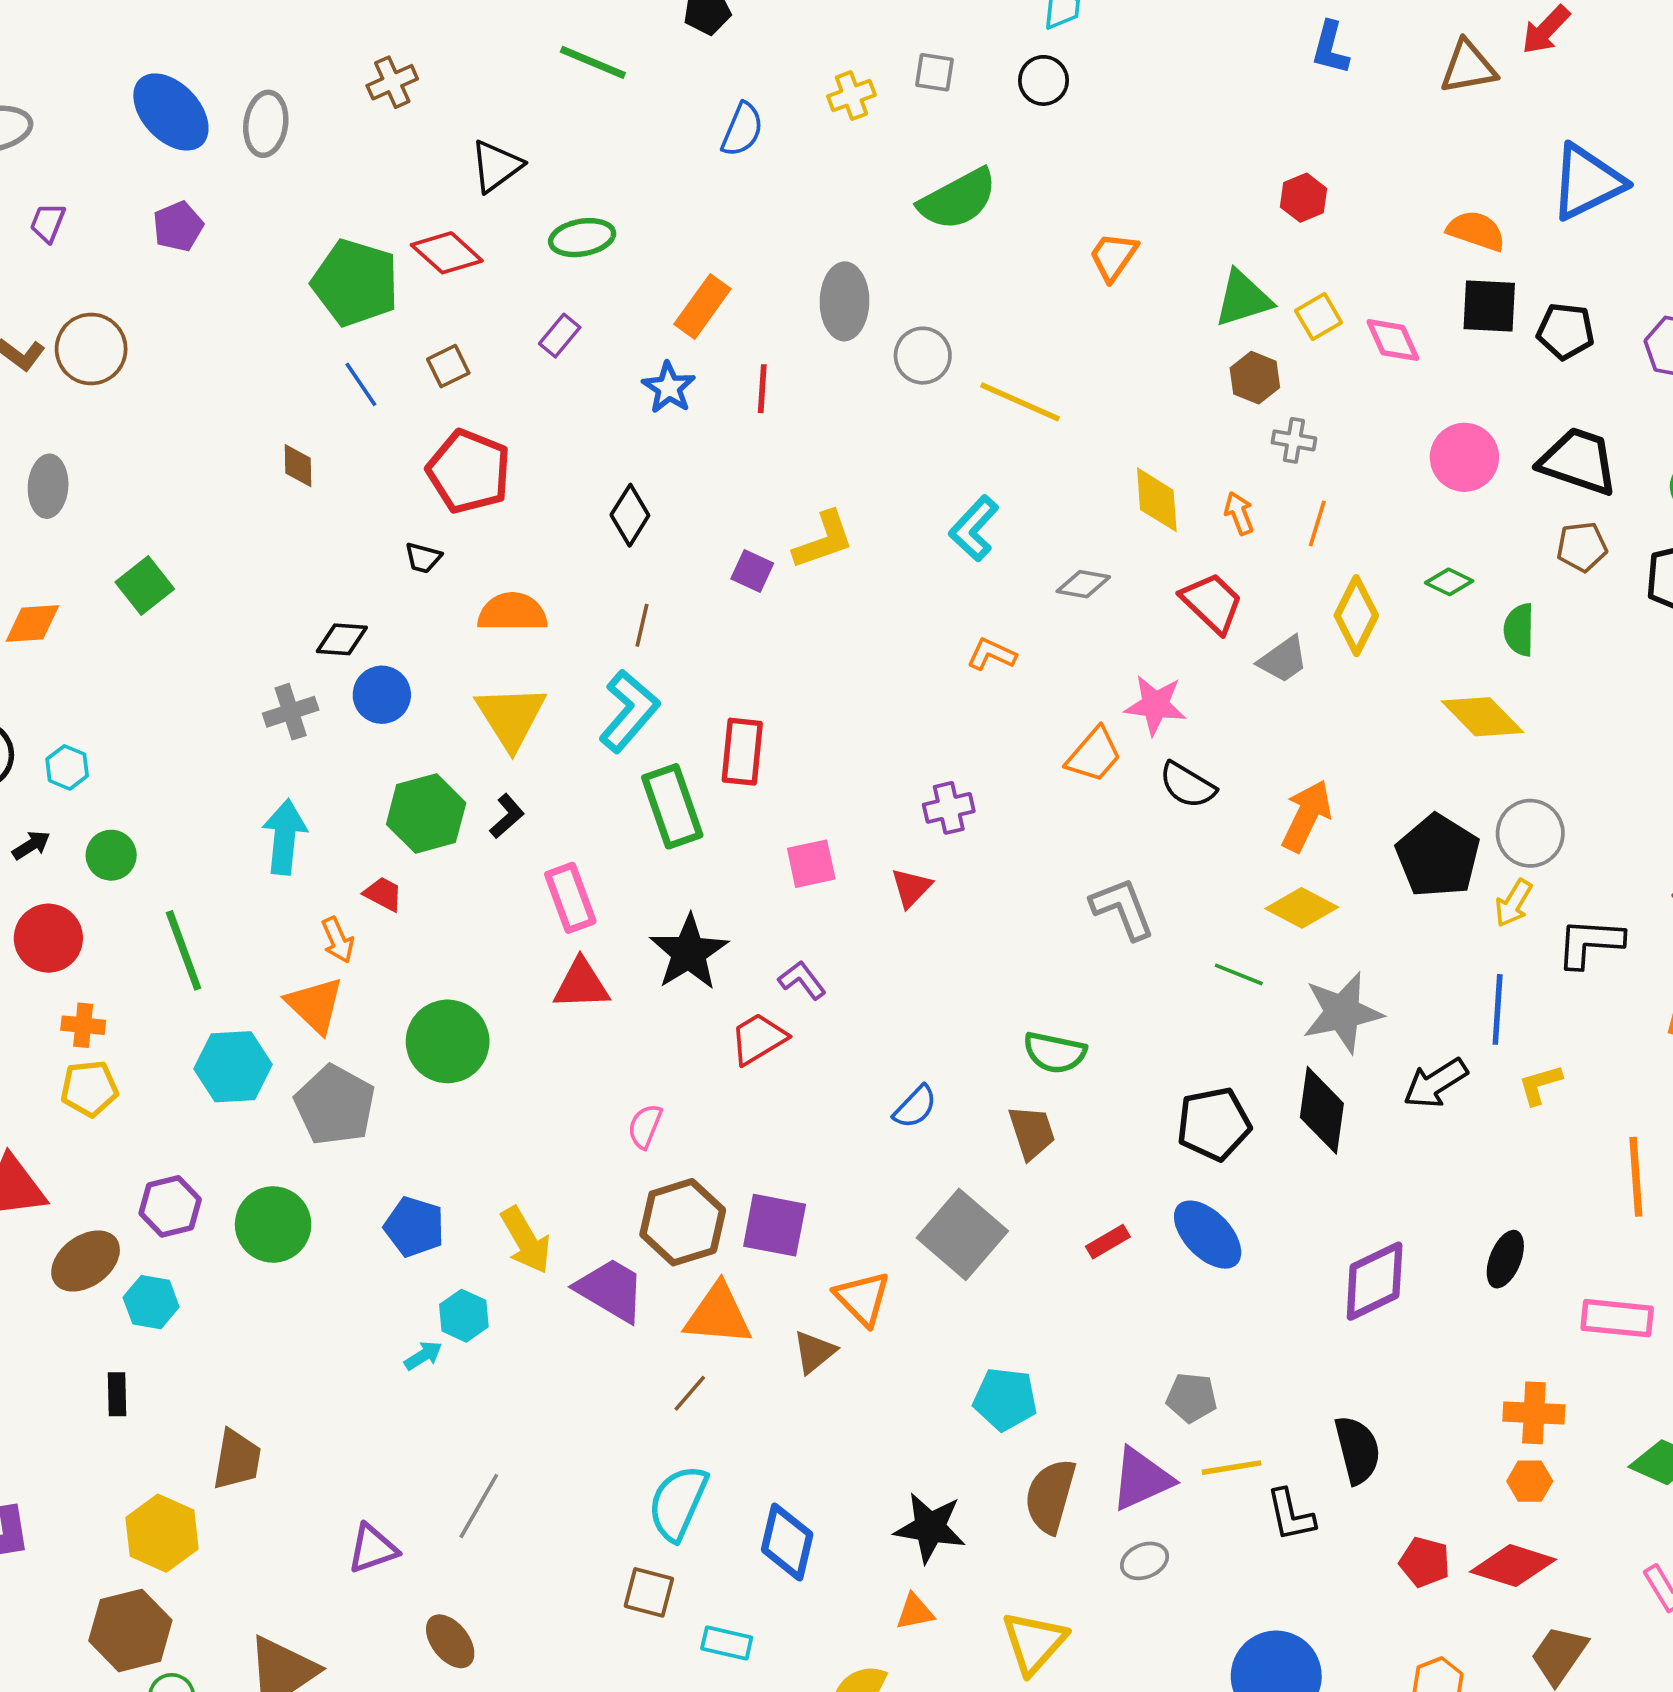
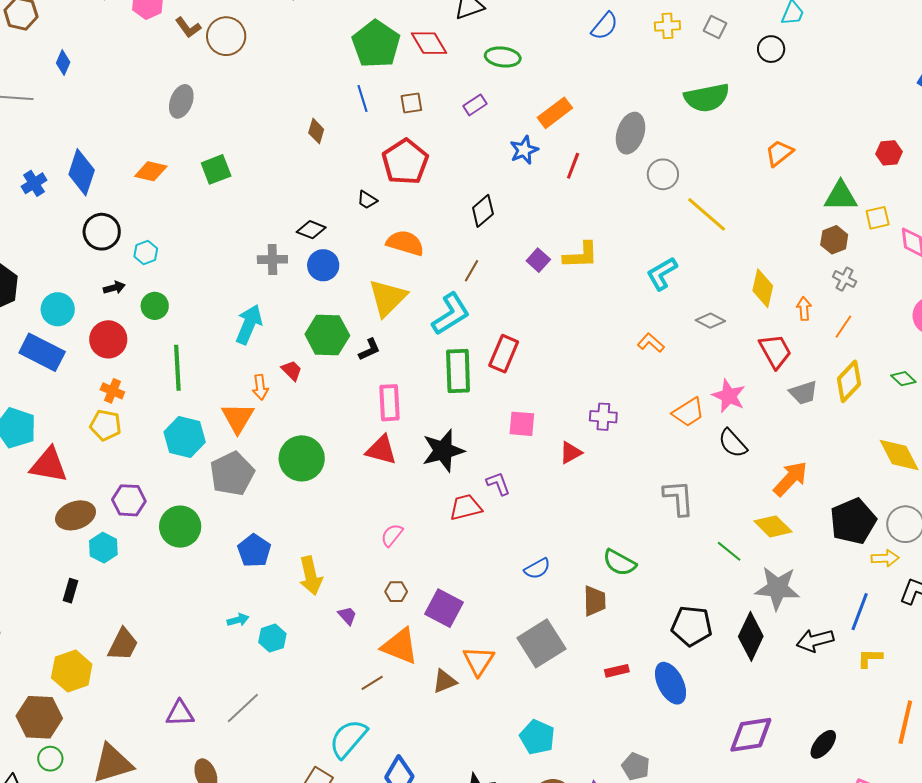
yellow arrow: (1513, 903) -> (885, 558), turned -140
brown hexagon: (683, 1222) -> (396, 592), size x0.5
purple trapezoid: (611, 1290) -> (347, 616), size x0.5
cyan hexagon: (464, 1316) -> (272, 638), moved

